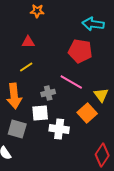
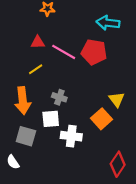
pink line: (71, 82) -> (64, 52), moved
gray cross: (48, 93) -> (59, 97), turned 32

